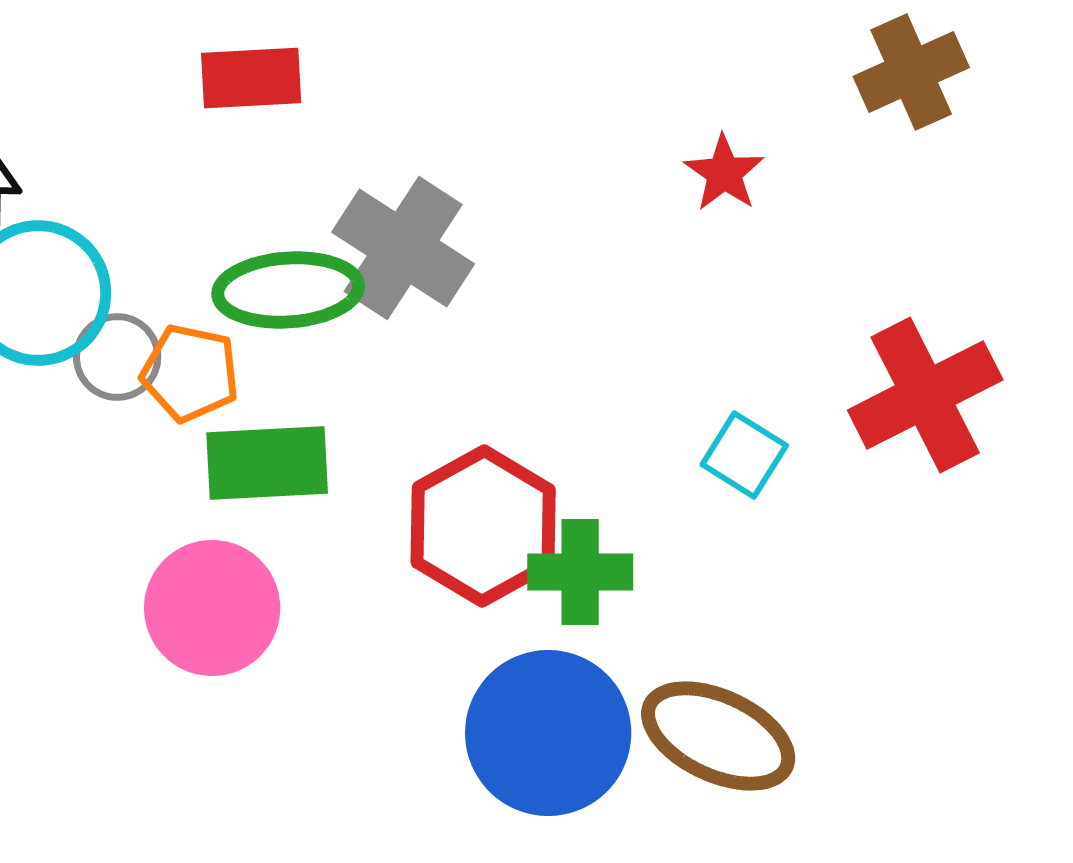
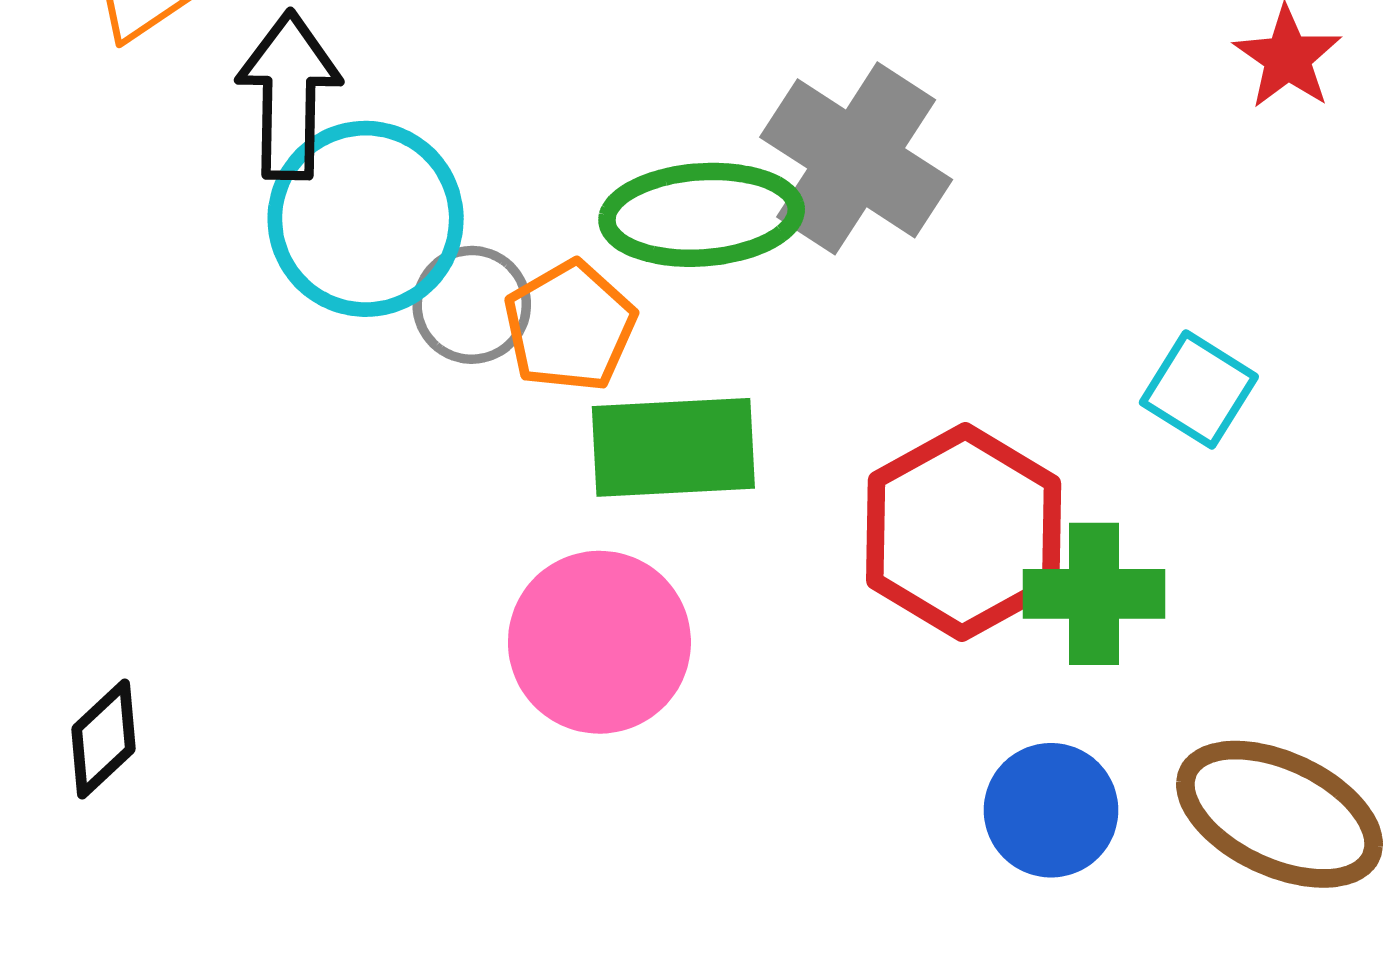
orange pentagon: (190, 373) -> (570, 326), turned 30
cyan square: (744, 455) -> (1199, 390), moved
blue circle: (548, 733) -> (1051, 810), size x0.6

